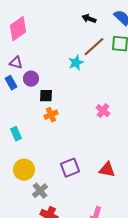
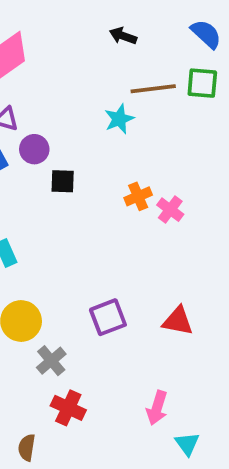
black arrow: (89, 19) -> (123, 36), moved
brown line: (94, 47) -> (153, 89), turned 35
orange cross: (51, 115) -> (138, 196), moved

